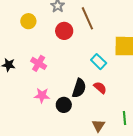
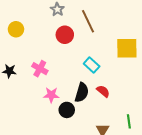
yellow circle: (28, 21) -> (16, 29), moved
cyan rectangle: (99, 62) -> (92, 65), moved
pink star: (42, 95) -> (51, 95), moved

